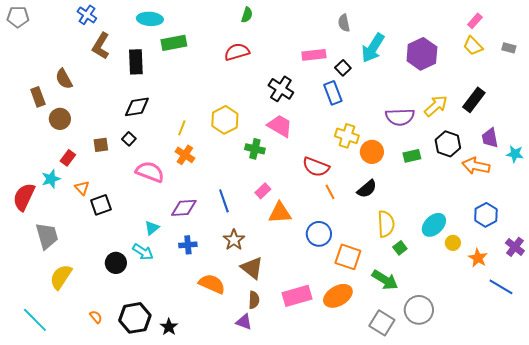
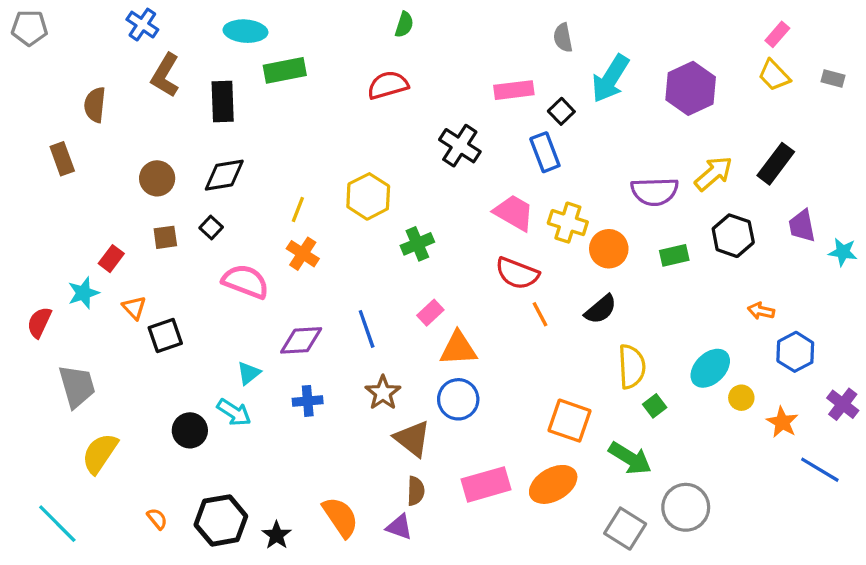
brown semicircle: (64, 79) -> (95, 105), moved, turned 35
brown circle: (60, 119) -> (157, 178), moved
pink trapezoid: (280, 126) -> (514, 213), moved
green cross: (255, 149) -> (417, 244), turned -36
orange arrow: (476, 166) -> (761, 311), moved, size x0.6
red semicircle: (24, 197) -> (39, 322), size x0.7
blue circle: (319, 234) -> (458, 399), moved
orange semicircle: (212, 284) -> (340, 517), moved, turned 32

